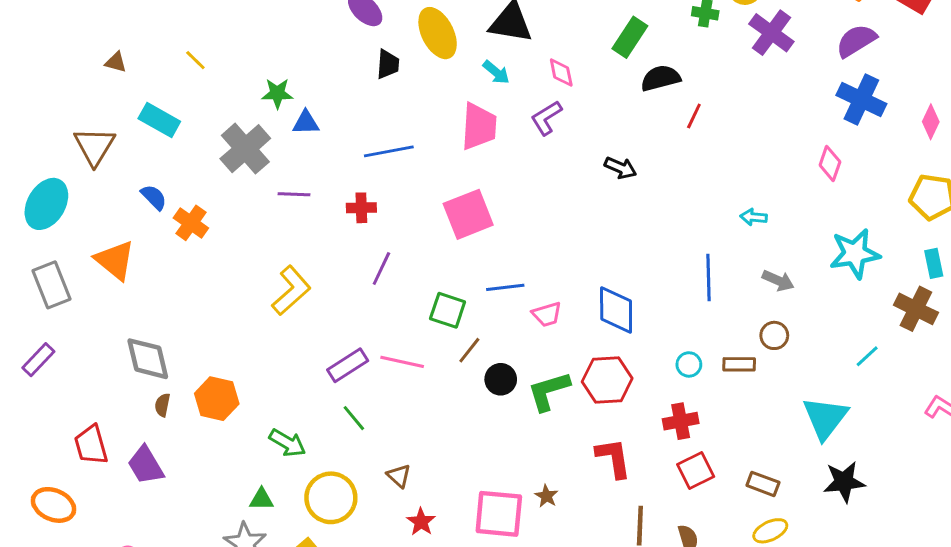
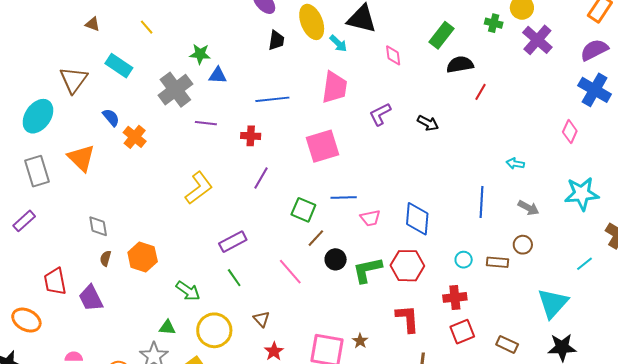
cyan arrow: (496, 72) -> (338, 43), moved
purple L-shape: (546, 118) -> (380, 114), moved
gray diamond: (148, 359) -> (98, 226), size x0.7
pink line: (402, 362) -> (290, 272), moved, turned 32

